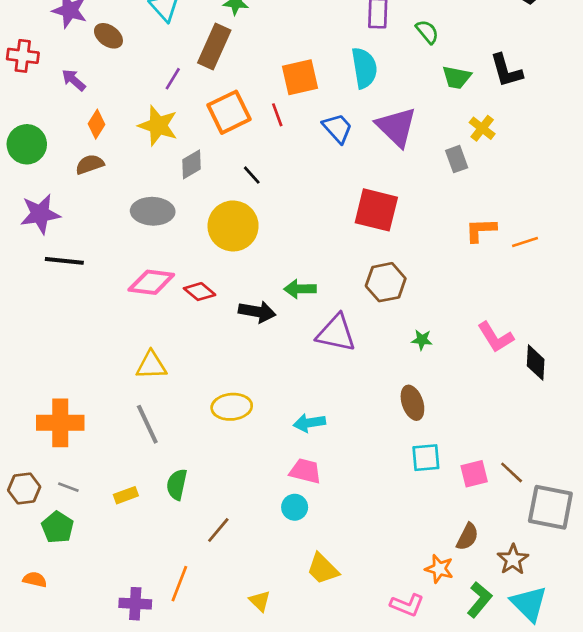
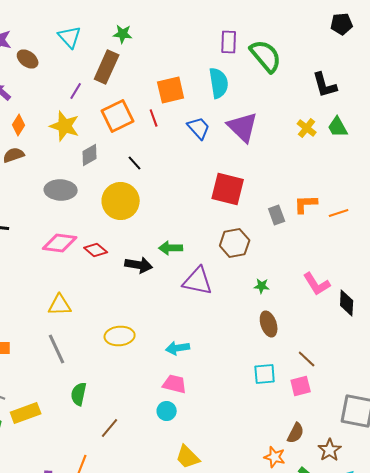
green semicircle: (427, 32) -> (266, 56), size x1.8
green trapezoid: (457, 77) -> (338, 127), moved, turned 50
gray rectangle: (457, 159) -> (277, 215), moved
brown ellipse: (412, 403) -> (269, 324), moved
brown line: (512, 472) -> (307, 359), moved
yellow rectangle: (126, 495) -> (26, 413), moved, size x1.6

